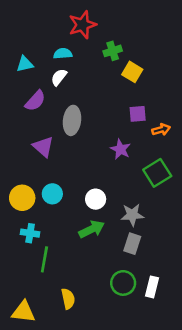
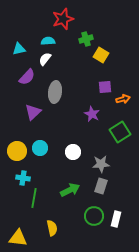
purple triangle: (43, 147) -> (33, 112), turned 36
green arrow: (92, 229) -> (70, 190), moved

